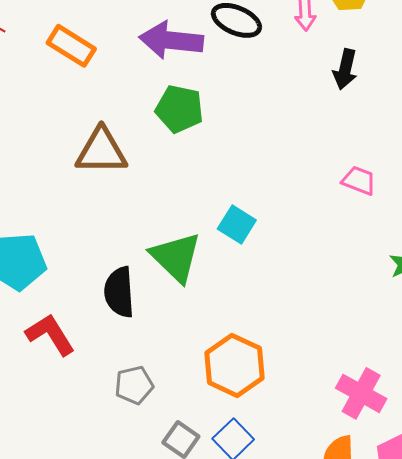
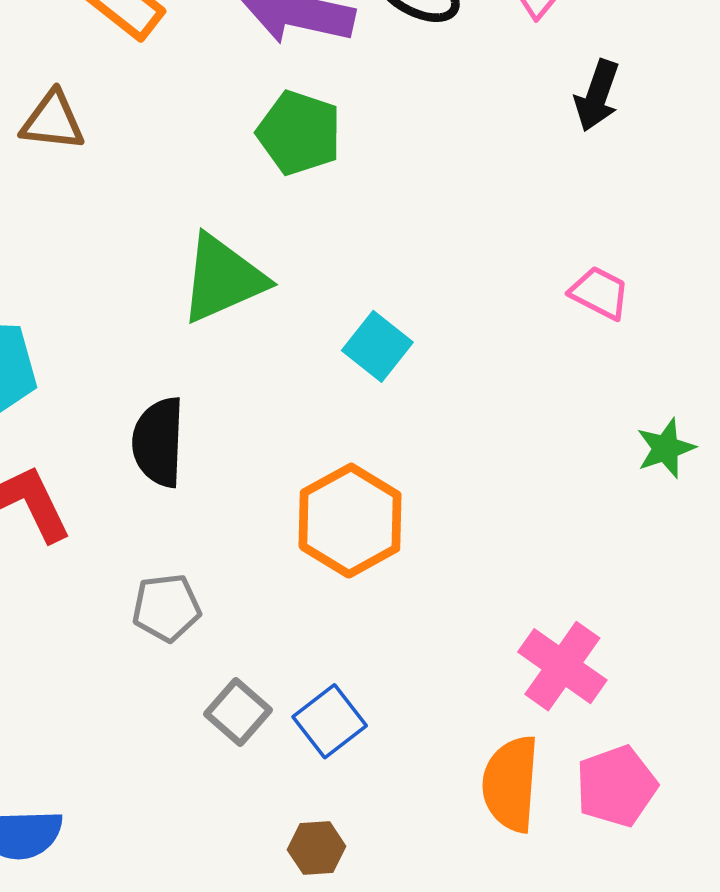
brown triangle: (101, 151) -> (53, 121), moved, size x0.7
green triangle: (176, 257) -> (223, 279), moved, turned 46
orange hexagon: (235, 365) -> (350, 521), moved

